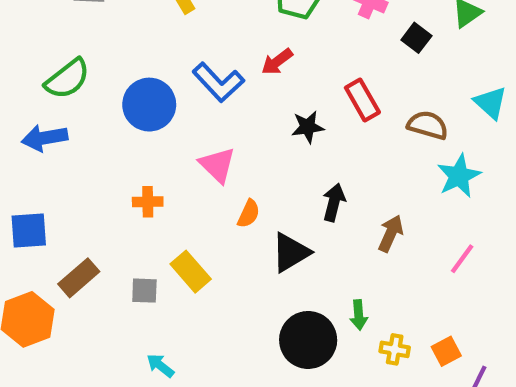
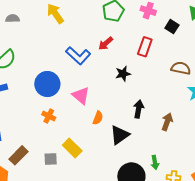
red rectangle: (362, 100) -> (145, 47), moved, turned 54
blue circle: (149, 105) -> (47, 84), moved
orange cross: (148, 202) -> (49, 116), turned 32

